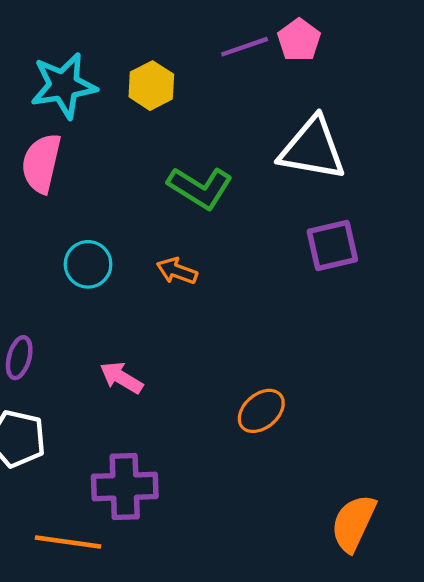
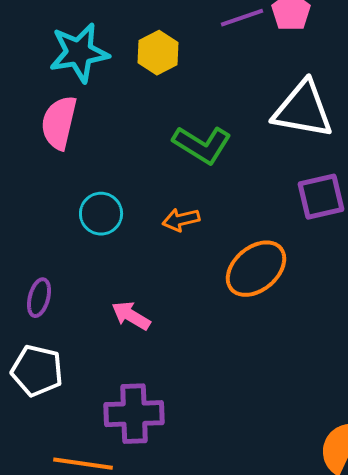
orange arrow: (177, 271) -> (181, 220), turned -33
orange ellipse: (261, 411) -> (256, 269), moved, size x1.4

